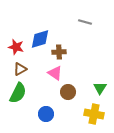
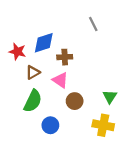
gray line: (85, 22) -> (93, 24), turned 48
brown triangle: (20, 69) -> (33, 72), moved
green semicircle: (18, 93) -> (33, 101), moved

